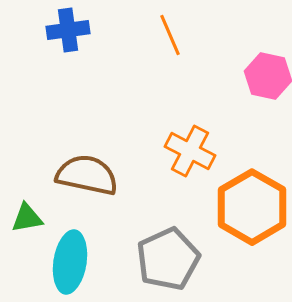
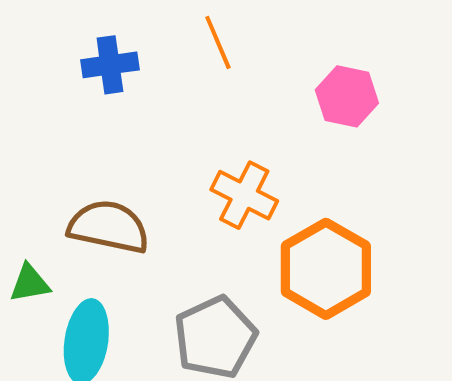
blue cross: (68, 30) -> (110, 65), moved

